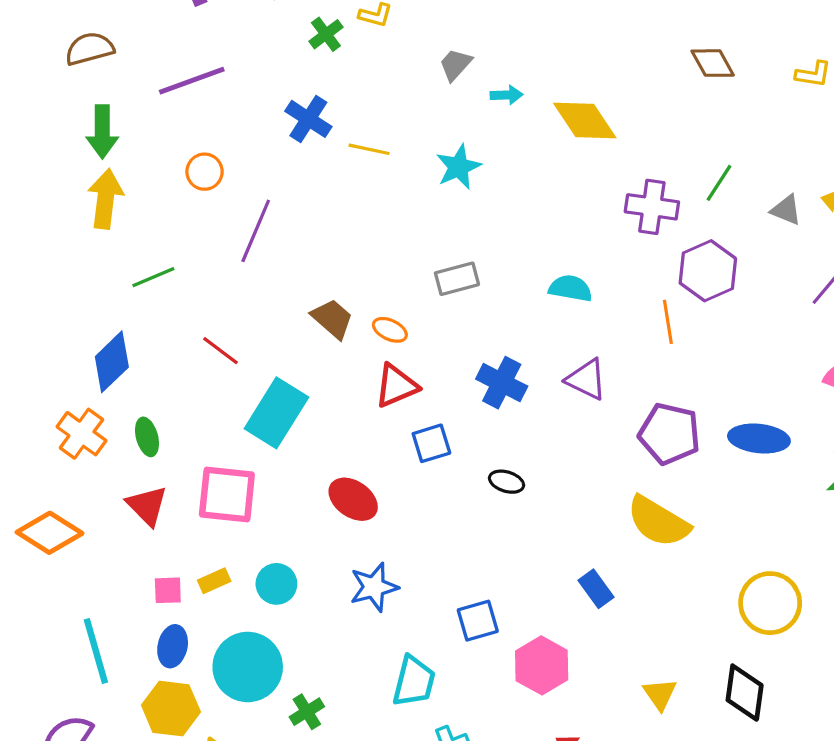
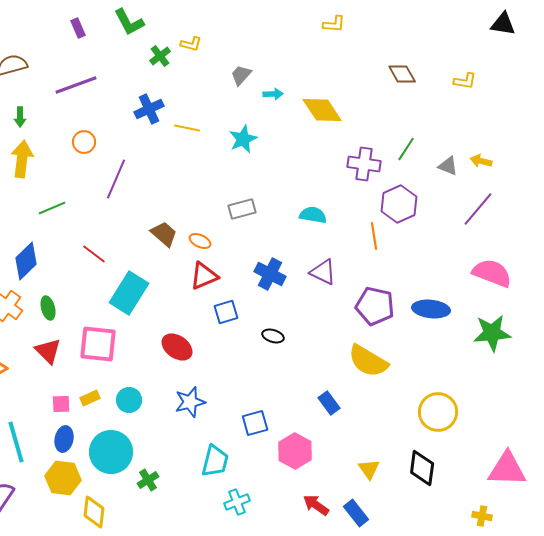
blue cross: (308, 119) -> (149, 109), turned 32
green arrow: (102, 132) -> (20, 117), size x0.6

